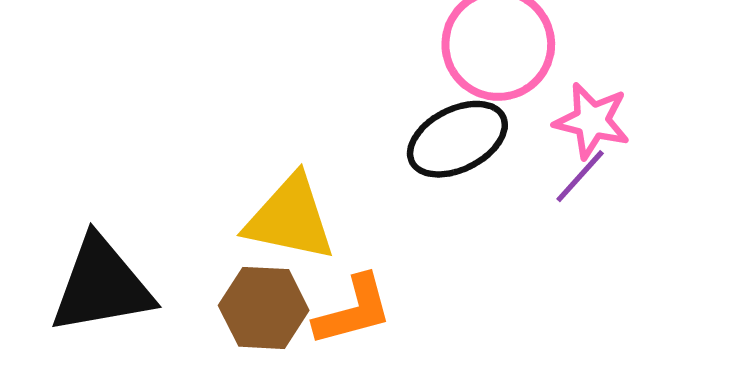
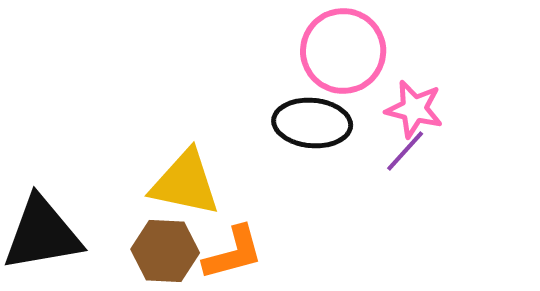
black ellipse: (457, 139) -> (312, 123), turned 32

